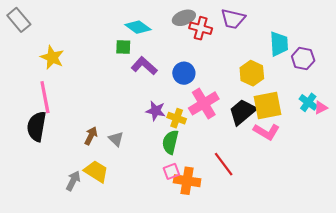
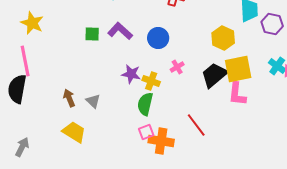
green square: (123, 47) -> (92, 34), moved
pink cross: (204, 103) -> (177, 67), size x0.5
pink L-shape: (266, 132) -> (237, 94), turned 65
brown arrow: (91, 136) -> (69, 98), turned -48
gray arrow: (73, 181) -> (22, 147), moved

